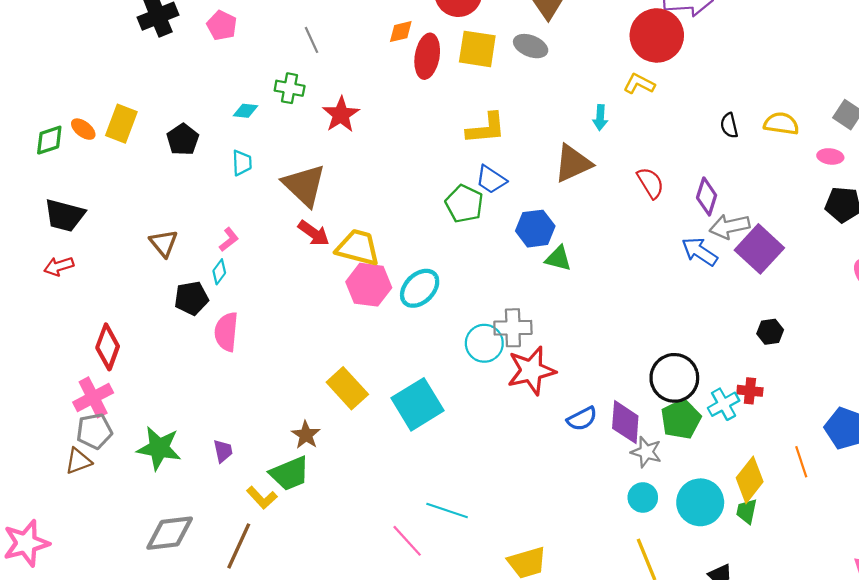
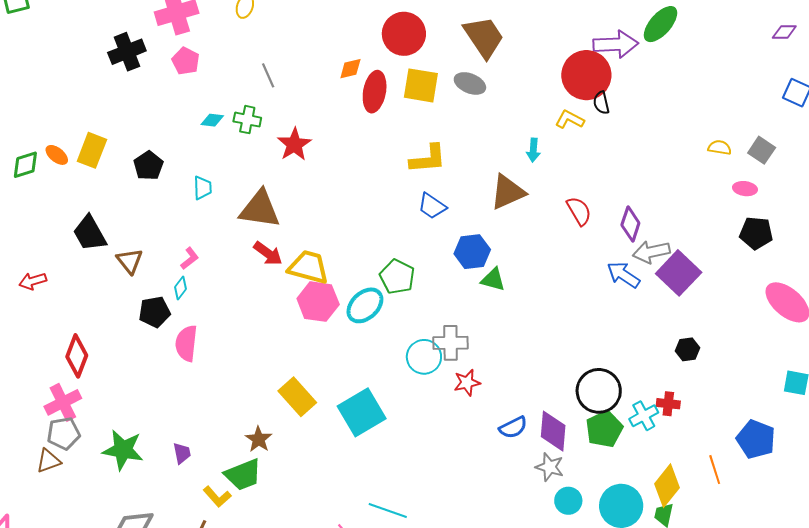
cyan diamond: (245, 111) -> (212, 120), moved
yellow semicircle: (781, 124) -> (720, 148), moved, size x0.7
black semicircle: (729, 125) -> (601, 103), moved
brown triangle: (304, 185) -> (260, 209), turned -36
green pentagon: (464, 204) -> (397, 277), moved
black trapezoid: (65, 215) -> (90, 233), moved, turned 45
red star: (531, 371) -> (467, 383), size x0.6
gray star: (646, 452) -> (550, 467), moved

